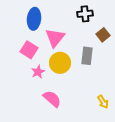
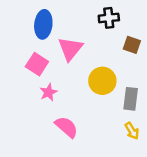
brown square: (103, 35) -> (132, 45), turned -32
gray rectangle: (87, 56) -> (131, 99), moved
yellow circle: (60, 63) -> (102, 81), moved

